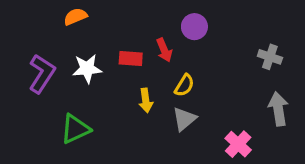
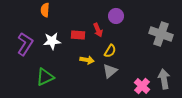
orange semicircle: (75, 17) -> (45, 10), turned -64
gray cross: (270, 57) -> (161, 34), size x1.6
yellow arrow: (146, 100) -> (87, 60), turned -72
gray arrow: (278, 109) -> (164, 79), moved

